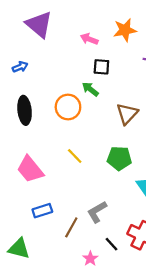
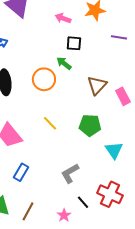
blue rectangle: (42, 211) -> (21, 172), turned -42
brown line: (71, 227) -> (28, 211), moved

